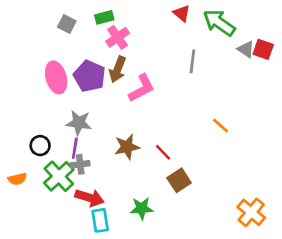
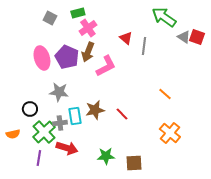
red triangle: (182, 13) -> (126, 38), moved
purple line: (75, 148) -> (39, 158), moved
brown square: (179, 180) -> (134, 163), moved, turned 30
orange cross: (251, 212) -> (170, 133), moved
cyan rectangle: (100, 220) -> (75, 116), moved

